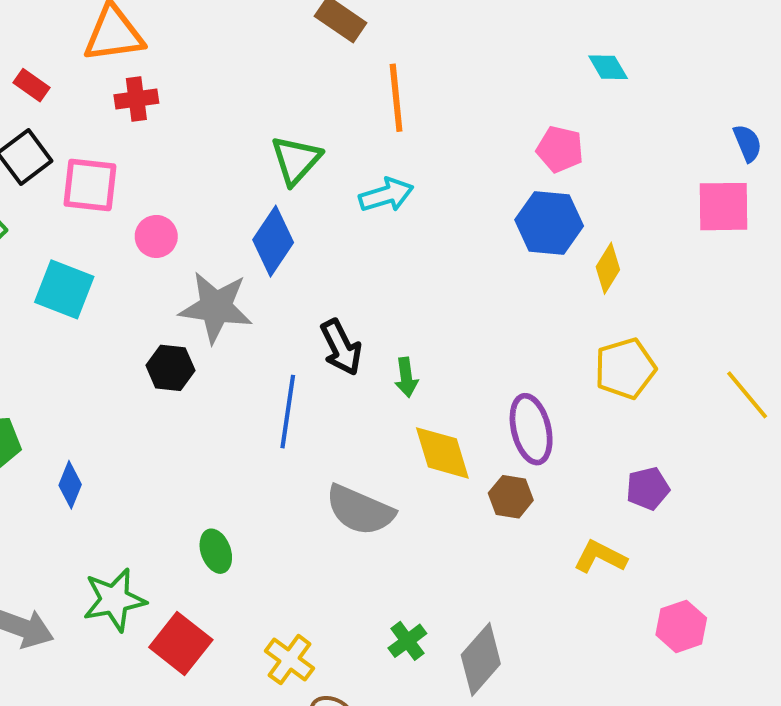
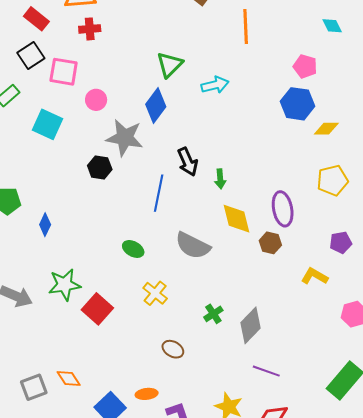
red rectangle: (32, 85) -> (36, 19), size x1.4
orange line: (396, 98) -> (246, 27), moved
yellow diamond: (608, 268) -> (326, 129), turned 55
green ellipse: (216, 551) -> (133, 249), moved, turned -45
yellow cross: (290, 660) -> (155, 293), moved

